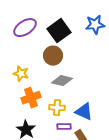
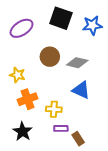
black square: (59, 31) -> (61, 18), moved, turned -35
gray diamond: (62, 81) -> (77, 63), moved
blue triangle: (84, 112) -> (81, 90), moved

